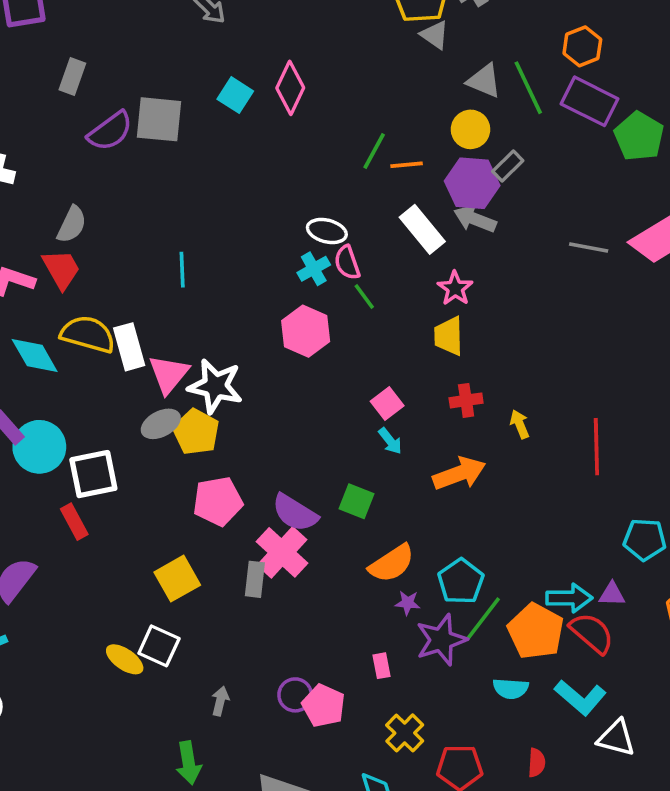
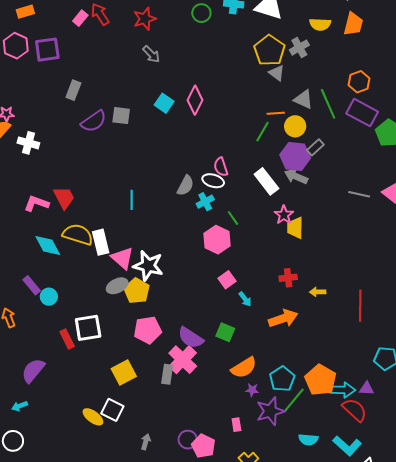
gray square: (159, 119) -> (121, 116), size x0.7
green line: (374, 151) -> (262, 132), moved
orange line: (407, 165) -> (276, 113), moved
gray semicircle: (72, 224) -> (185, 186), moved
pink semicircle: (347, 263) -> (221, 167), moved
pink hexagon: (306, 331) -> (217, 240), moved
yellow trapezoid: (449, 336) -> (295, 228), moved
pink triangle: (169, 374) -> (122, 258), turned -30
pink square: (387, 403) -> (227, 280), moved
yellow arrow: (520, 424) -> (318, 292), turned -70
cyan circle: (39, 447) -> (49, 297), size x0.6
white square: (93, 474) -> (88, 328), moved
orange pentagon: (536, 631) -> (320, 380), moved

